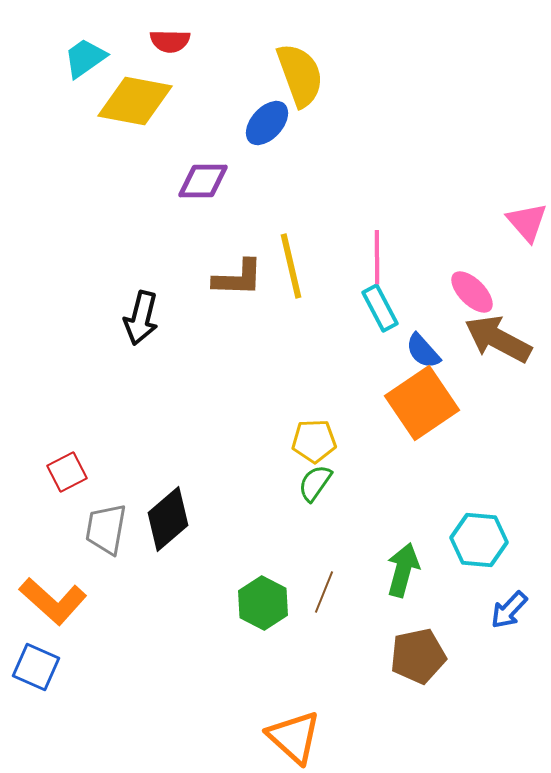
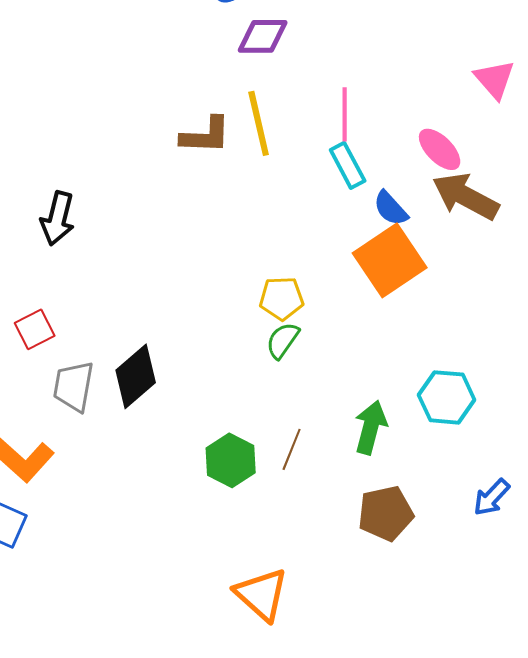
purple diamond: (203, 181) -> (263, 36), moved
black arrow: (141, 318) -> (58, 218), moved
blue arrow: (509, 610) -> (492, 497), moved

